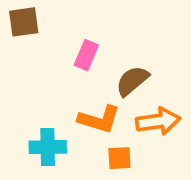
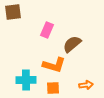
orange arrow: (158, 121) -> (86, 85), moved, size x0.6
orange square: (119, 158) -> (53, 88), moved

